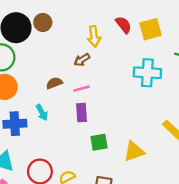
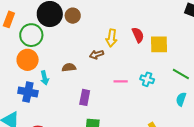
cyan cross: (147, 73) -> (147, 79), size x0.6
pink line: (81, 89) -> (121, 81), moved
cyan arrow: (42, 112) -> (45, 78), moved

